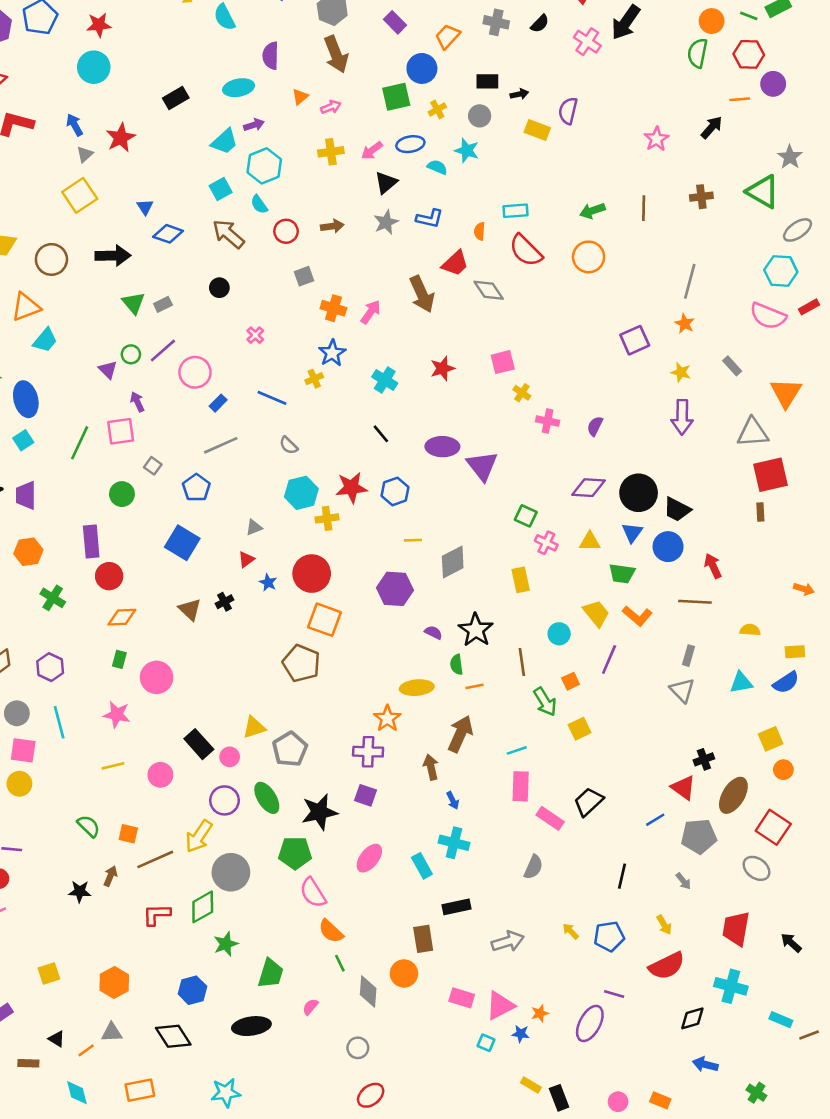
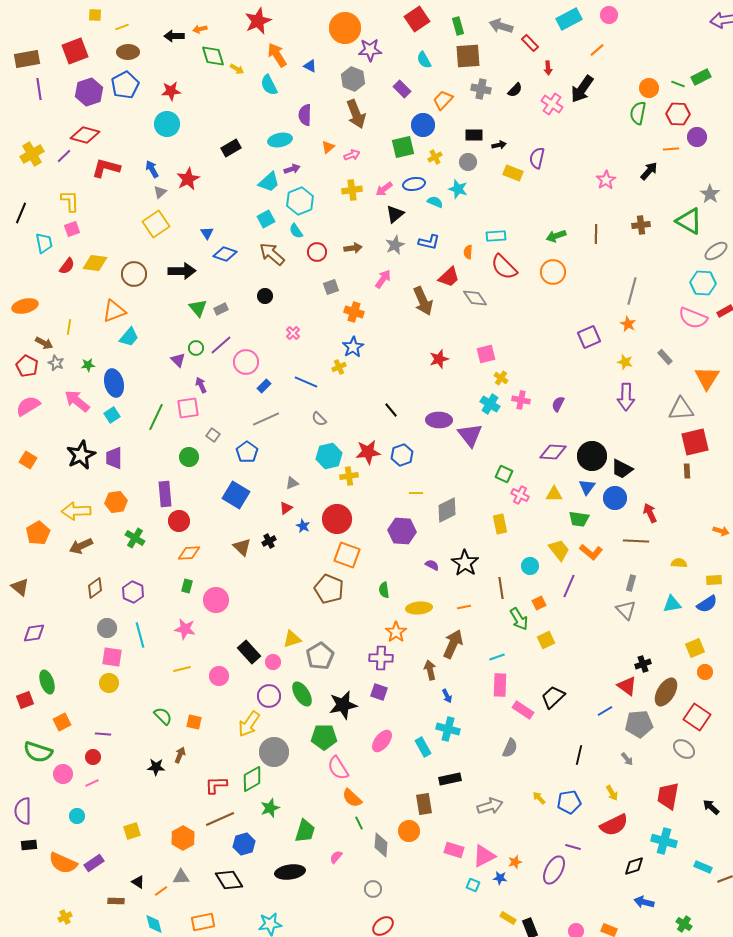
pink arrow: (371, 312) -> (383, 279), moved
cyan cross: (385, 380) -> (490, 404), moved
green semicircle: (457, 665) -> (384, 590), moved
brown line: (155, 859) -> (220, 819), moved

